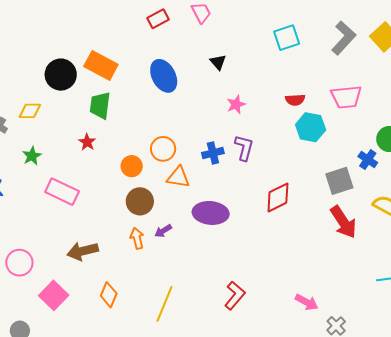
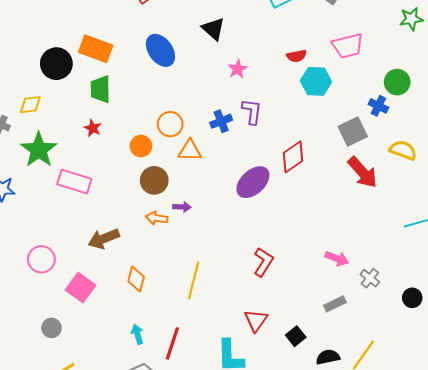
black triangle: (218, 62) -> (213, 29), size x1.4
green star: (32, 156) -> (39, 150), size x1.8
purple ellipse: (211, 213) -> (253, 182), moved, turned -40
purple arrow: (163, 231) -> (182, 207), turned -138
orange arrow: (137, 238) -> (157, 218), turned -60

